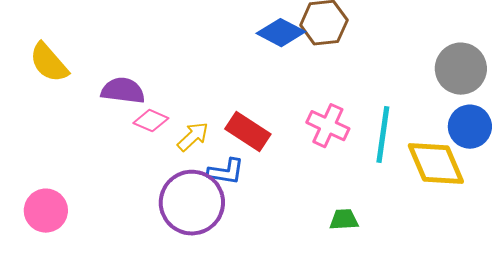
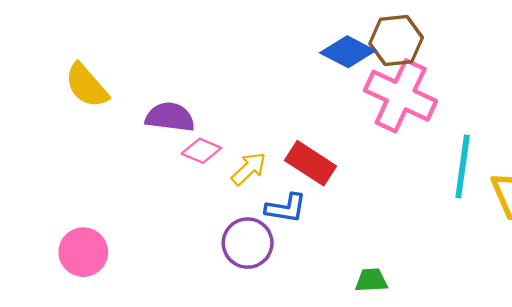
pink cross: (328, 126) -> (401, 96), moved, size x1.5
purple circle: (192, 203) -> (248, 243), size x0.7
green trapezoid: (344, 220) -> (371, 280), moved

